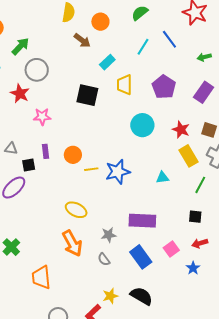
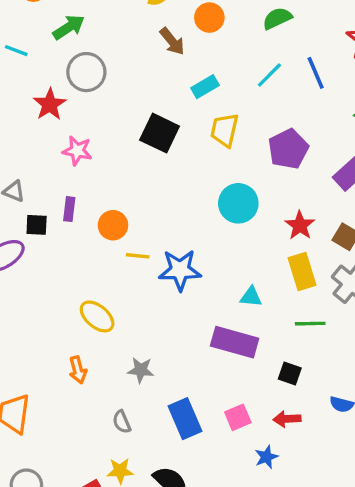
green line: (200, 185) -> (310, 324), turned 48
purple rectangle: (142, 221) -> (235, 342), moved
orange arrow: (72, 243) -> (78, 370), size x0.6
gray semicircle: (104, 259) -> (122, 422), moved

